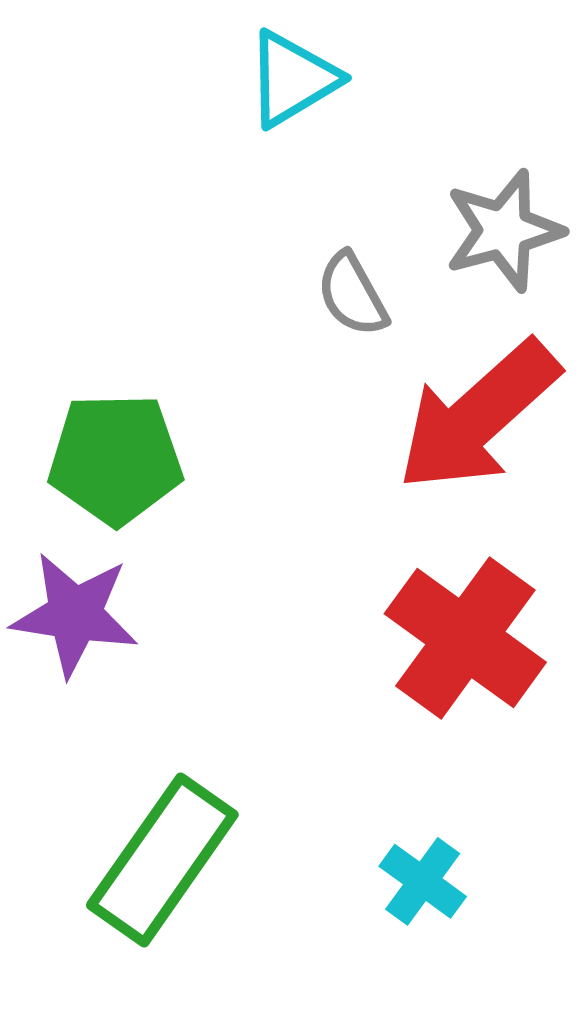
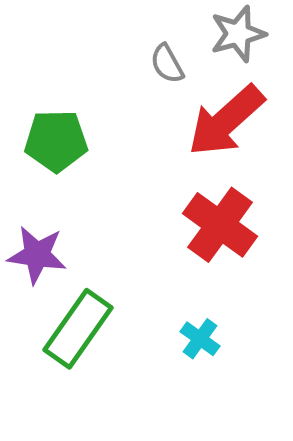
purple star: (75, 615) -> (37, 255), moved

